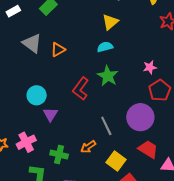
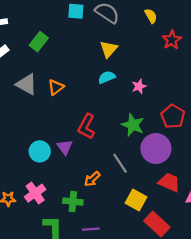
pink star: (150, 67) -> (139, 86), moved
green star: (108, 76) -> (133, 125), moved
cyan circle: (37, 95) -> (40, 151), moved
purple triangle: (50, 114) -> (65, 147), moved
orange arrow: (88, 147) -> (92, 179), moved

